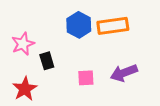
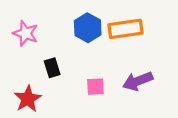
pink star: (23, 44) -> (26, 33), moved, turned -30

